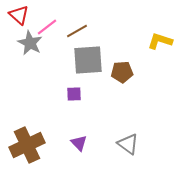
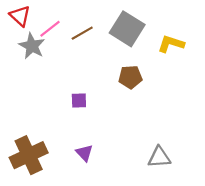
gray square: (88, 60) -> (127, 29), moved, turned 36
gray triangle: (128, 144) -> (159, 157), moved, turned -40

